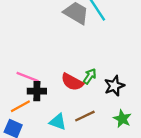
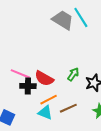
red semicircle: (72, 82) -> (44, 78), moved
orange line: (20, 106) -> (49, 100), moved

